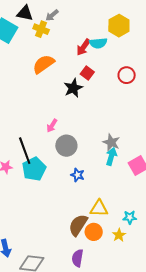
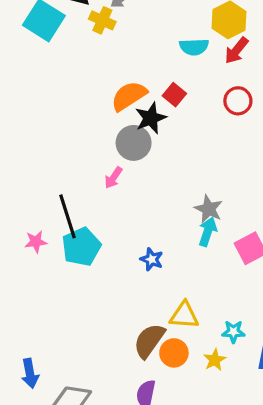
red arrow: (83, 47) -> (236, 50), moved
orange semicircle: (44, 64) -> (129, 96), moved
gray circle: (66, 146) -> (134, 143), moved

